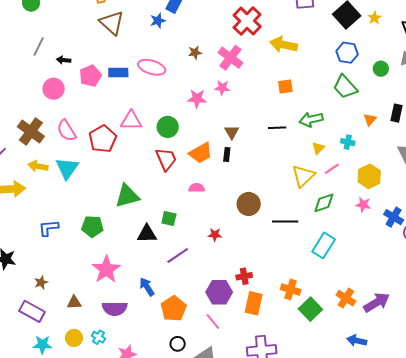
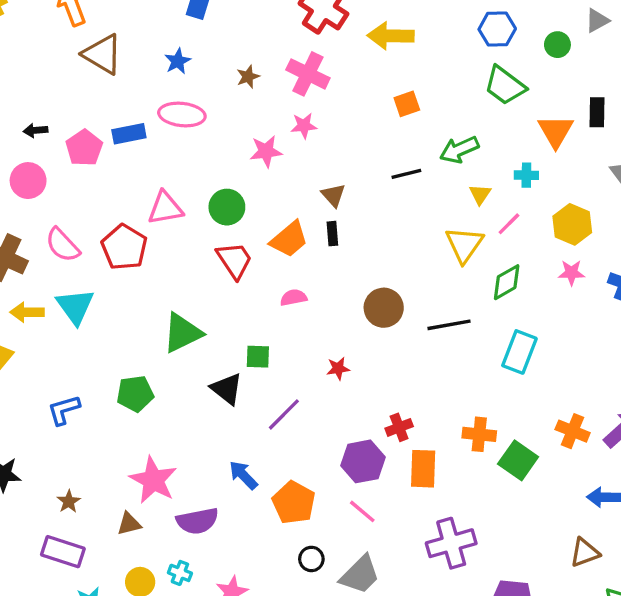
blue star: (158, 21) -> (178, 61), moved
orange triangle: (370, 120) -> (556, 131), size x1.6
black triangle: (147, 234) -> (227, 389), turned 50
pink star: (106, 269) -> (153, 480), moved

